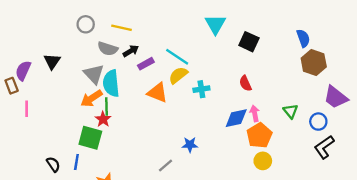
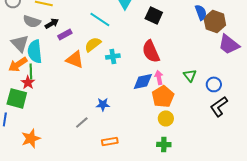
cyan line: (177, 57) -> (100, 19), moved
brown hexagon: (314, 63) -> (215, 21), moved
red semicircle: (245, 83) -> (151, 51), size x1.6
purple trapezoid: (336, 97) -> (229, 44), moved

